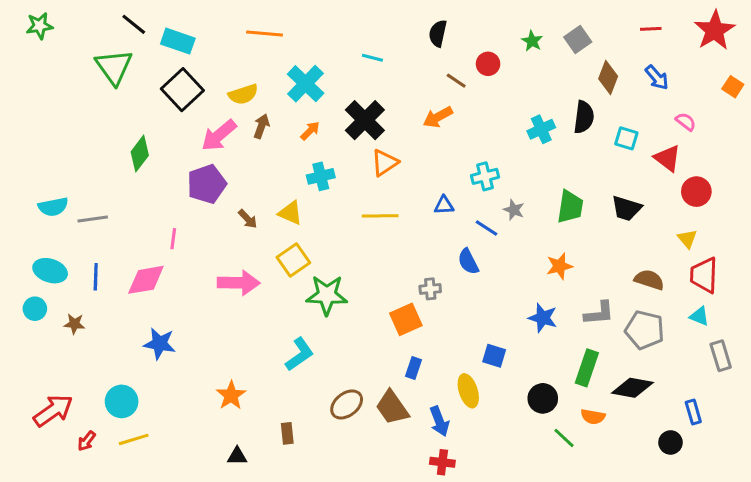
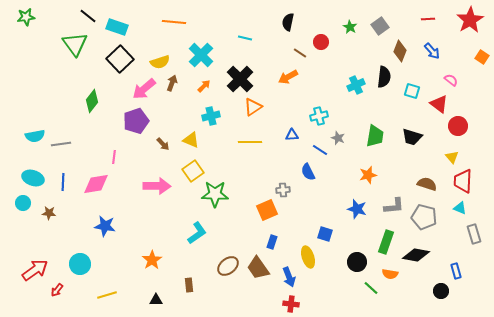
yellow line: (134, 439) -> (107, 295), moved

